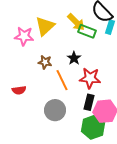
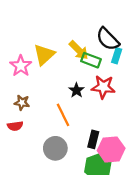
pink star: (24, 36) -> (21, 66), turned 30
brown star: (45, 62) -> (22, 103), moved
red star: (90, 78) -> (103, 87), moved

